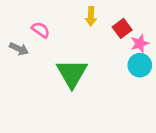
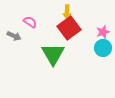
red square: (122, 28) -> (69, 28), moved, size x1.6

